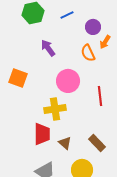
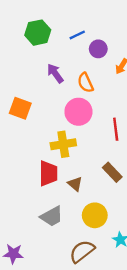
purple circle: (93, 27) -> (98, 49), moved
orange semicircle: (88, 53) -> (85, 83), moved
brown rectangle: (97, 143) -> (112, 172), moved

